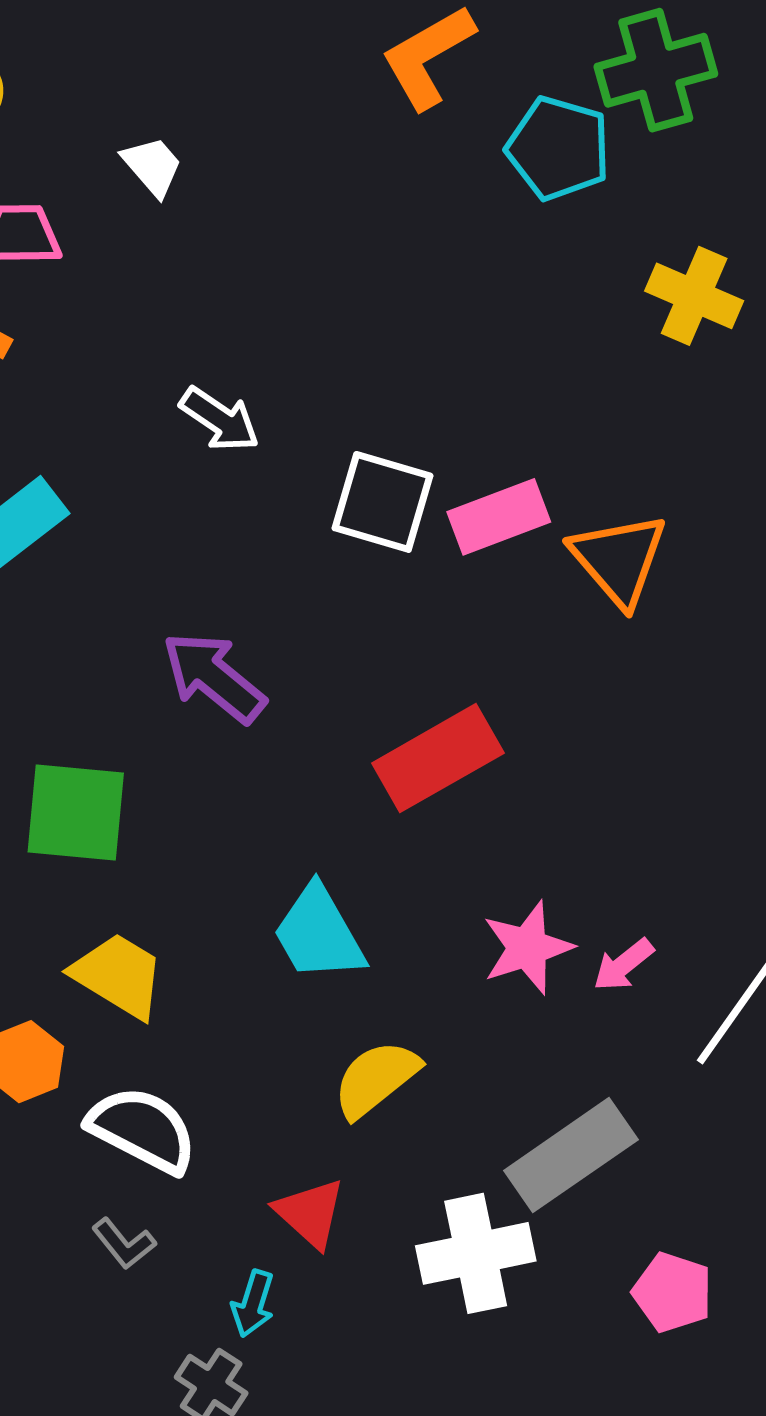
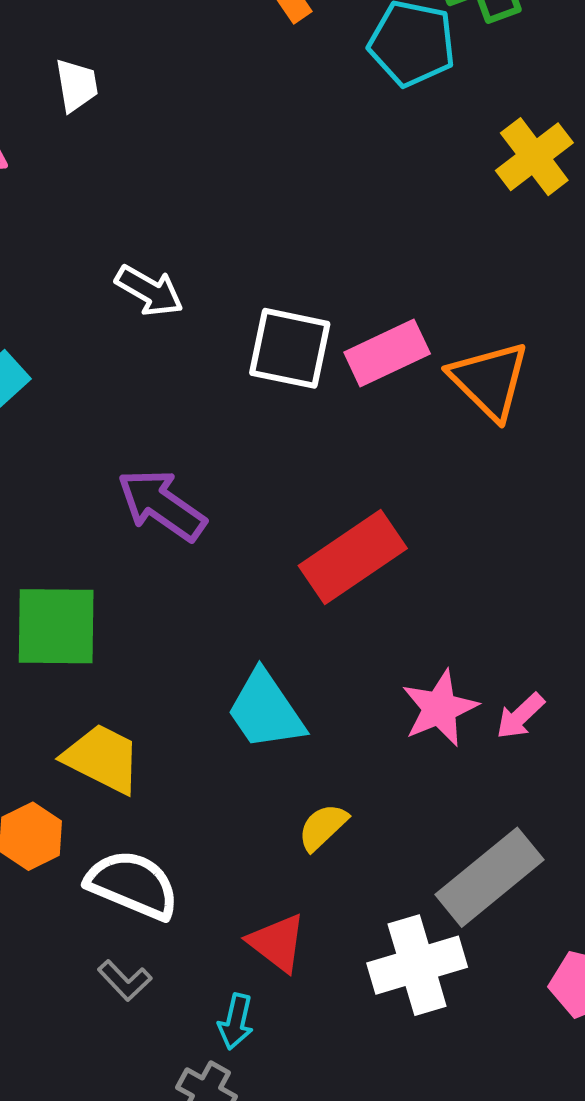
white trapezoid: (152, 166) -> (77, 85), turned 36
yellow cross: (694, 296) -> (534, 157), turned 34
yellow semicircle: (376, 1079) -> (323, 827), size x0.7

